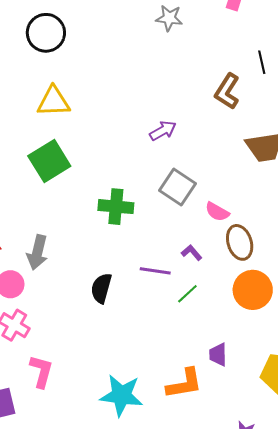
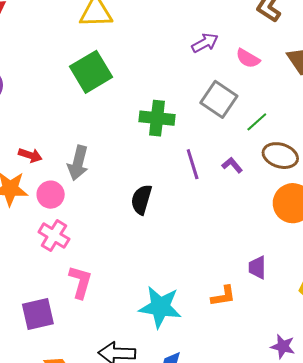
pink semicircle: (217, 212) -> (248, 58), moved
brown ellipse: (240, 242) -> (280, 156), turned -56
purple line: (155, 271) -> (193, 164), moved, turned 64
green line: (187, 294) -> (257, 122), moved
orange L-shape: (184, 384) -> (223, 296), size x0.7

